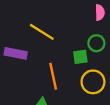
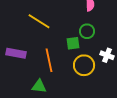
purple rectangle: (16, 53) -> (16, 53), moved

